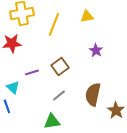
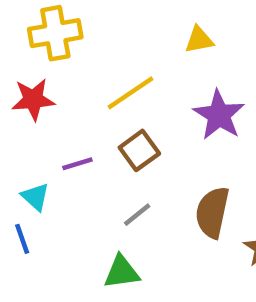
yellow line: (54, 24) -> (130, 93), moved, turned 35
purple star: (96, 50) -> (219, 115), size x1.6

